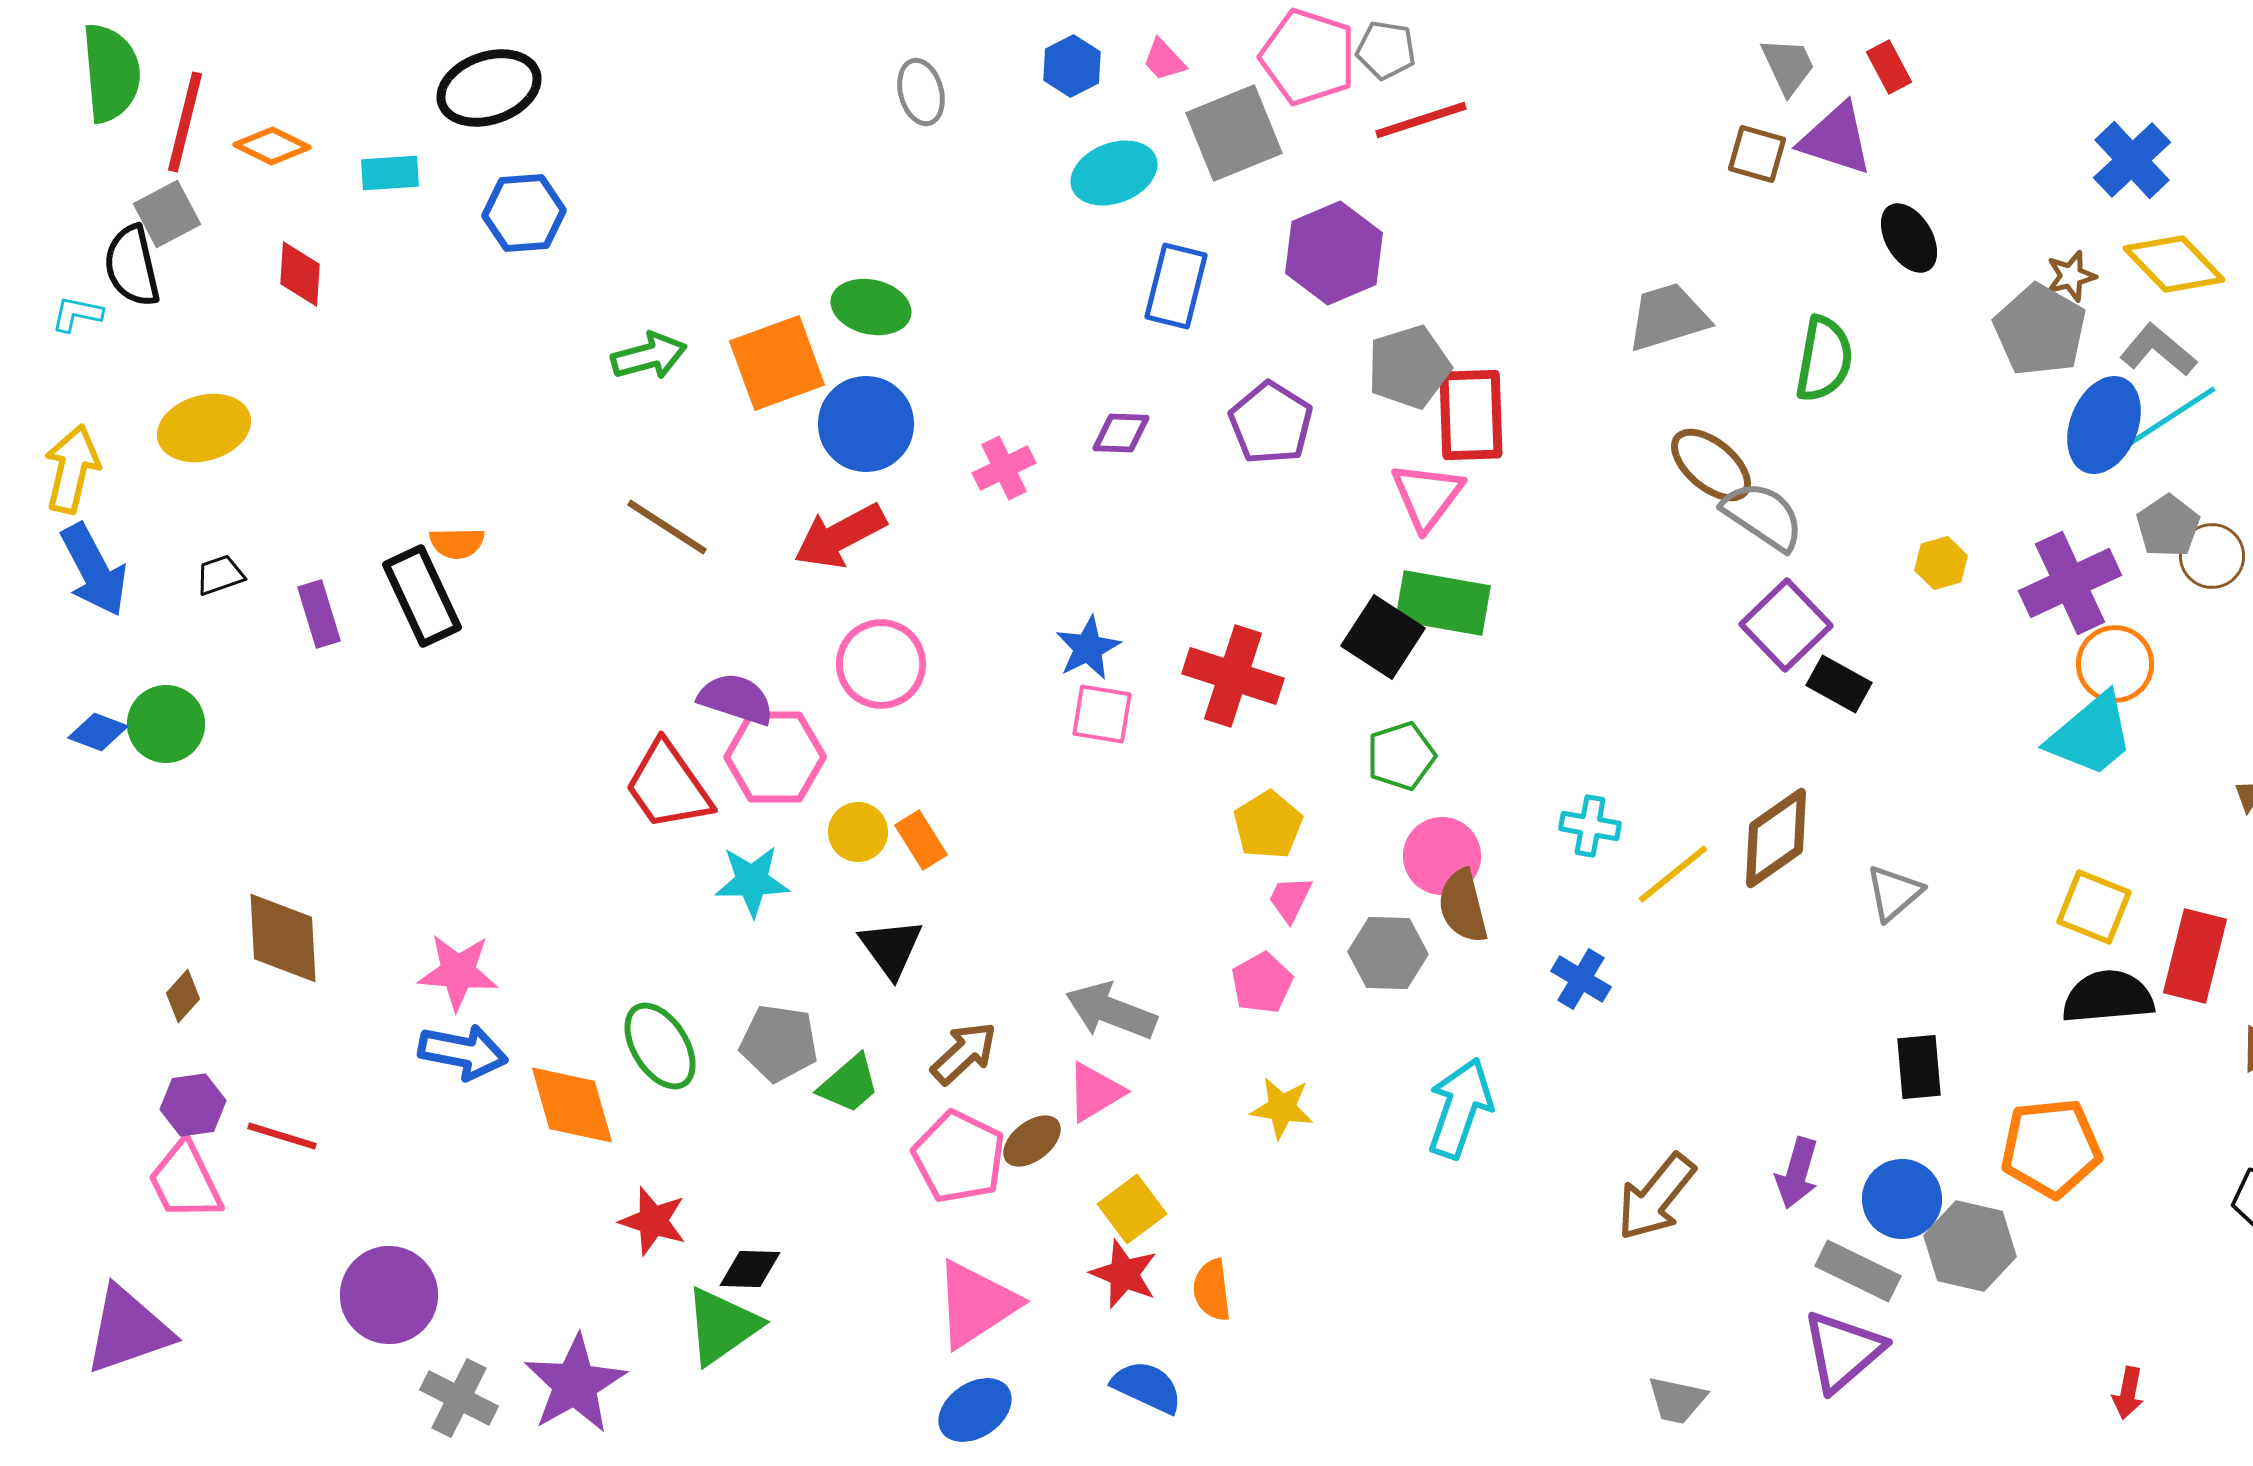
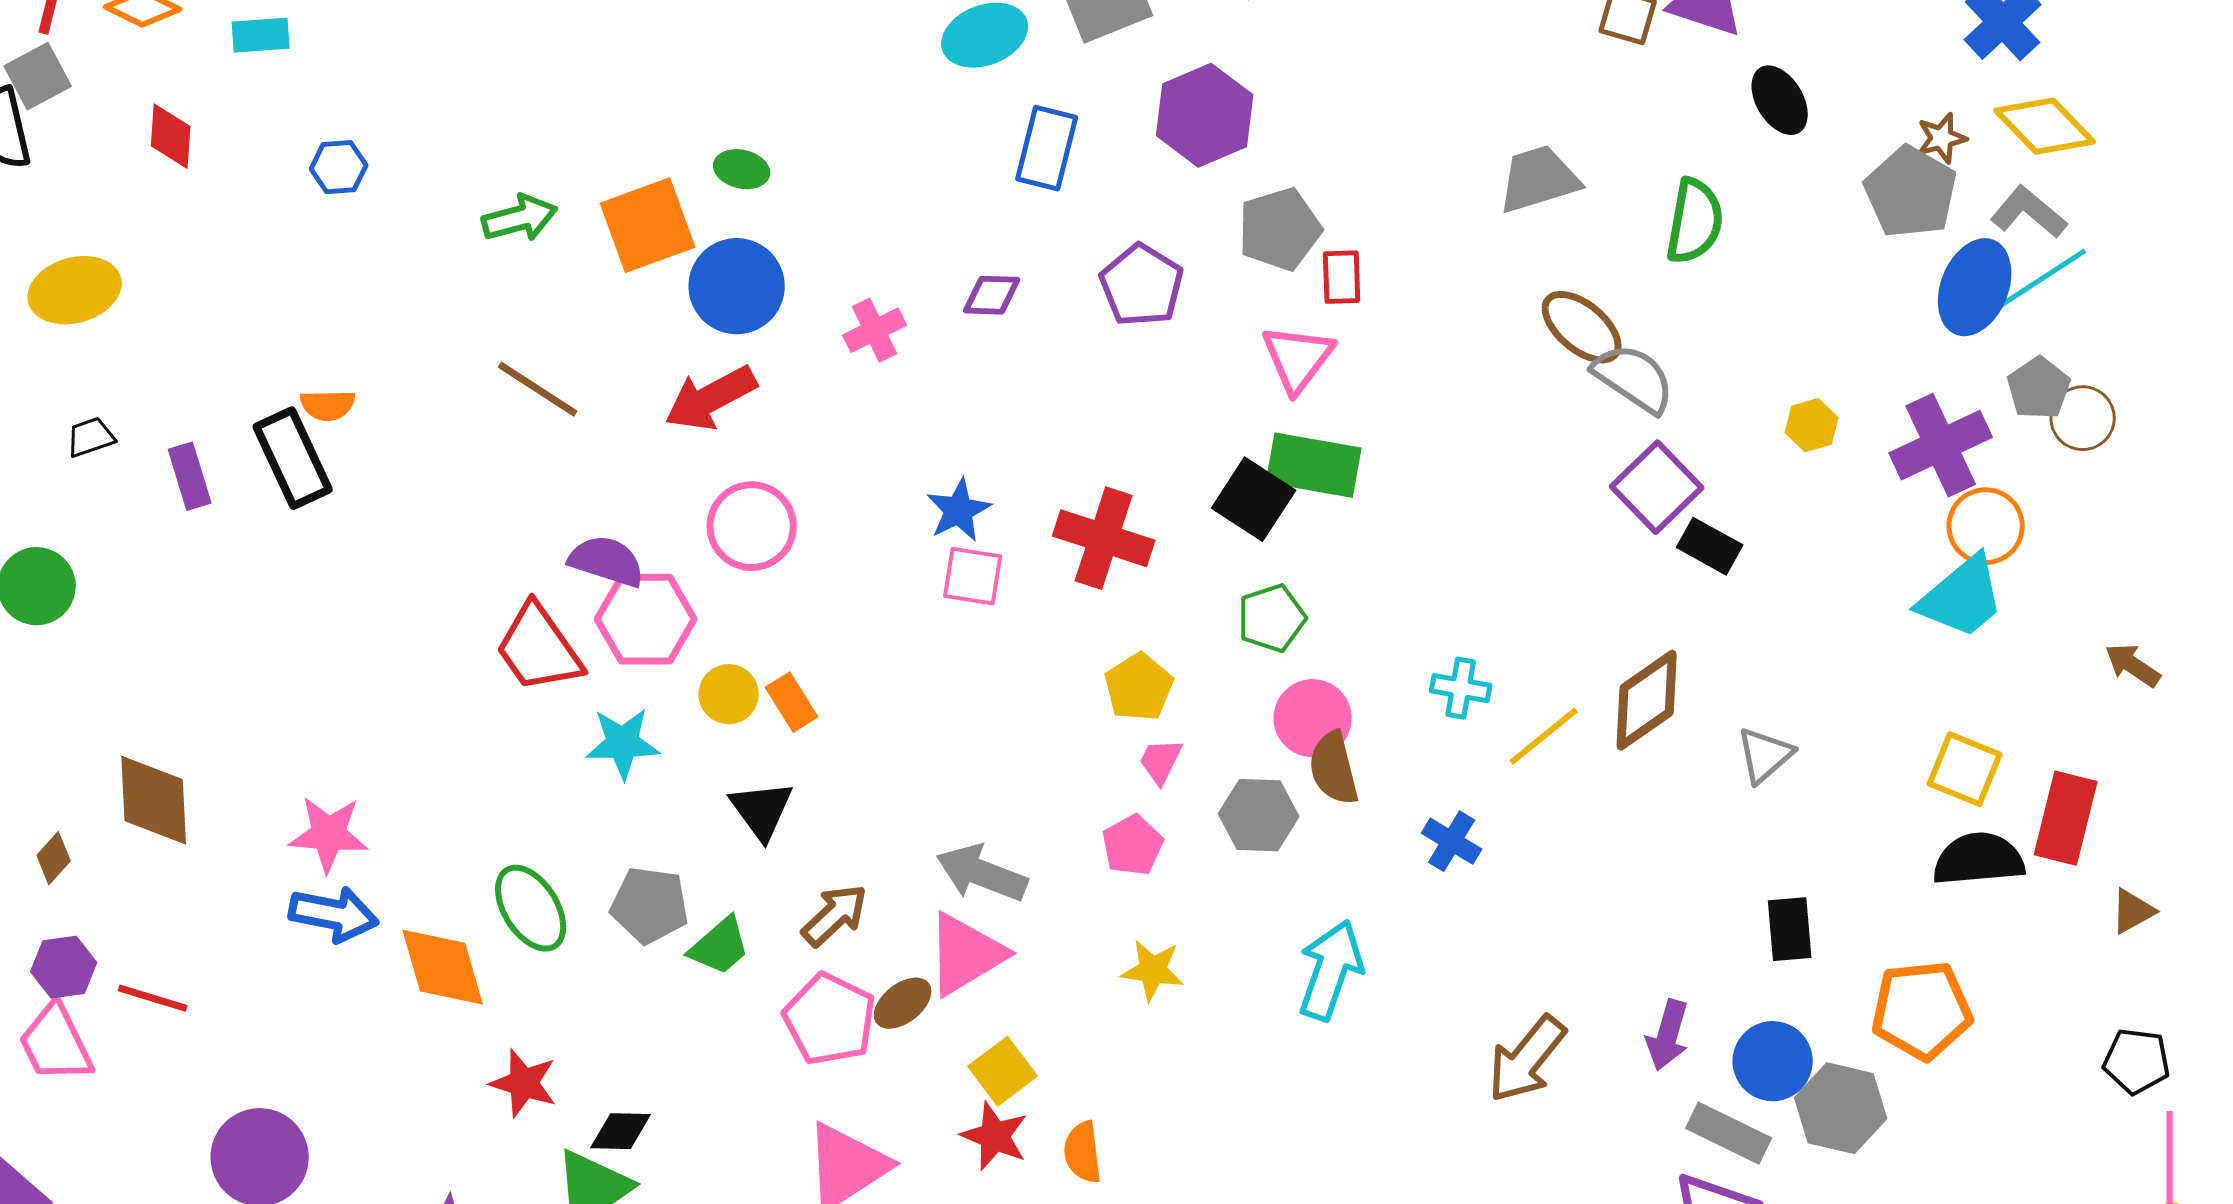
blue hexagon: (524, 213) -> (339, 167), moved, size x0.7
green ellipse: (871, 307) -> (742, 169), size x0.7
red rectangle: (1471, 415) -> (1342, 277), size x0.6
pink triangle: (1095, 1092) -> (966, 954), size x1.4

